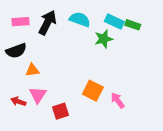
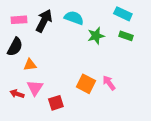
cyan rectangle: (114, 22) -> (123, 14), moved
green rectangle: (133, 25) -> (126, 36), moved
black semicircle: (16, 51) -> (15, 47), turned -42
pink arrow: (118, 100) -> (109, 83), moved

